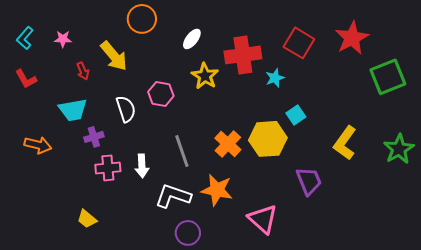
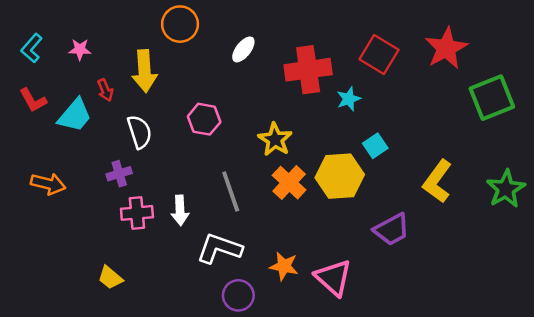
yellow arrow: (114, 56) -> (145, 71), turned 36
yellow star: (205, 76) -> (275, 139), moved
white semicircle: (126, 109) -> (139, 132), moved
cyan trapezoid: (73, 110) -> (75, 115), moved, turned -40
purple trapezoid: (309, 181) -> (392, 229), turned 84
orange star: (217, 190) -> (284, 266), moved, size x0.7

